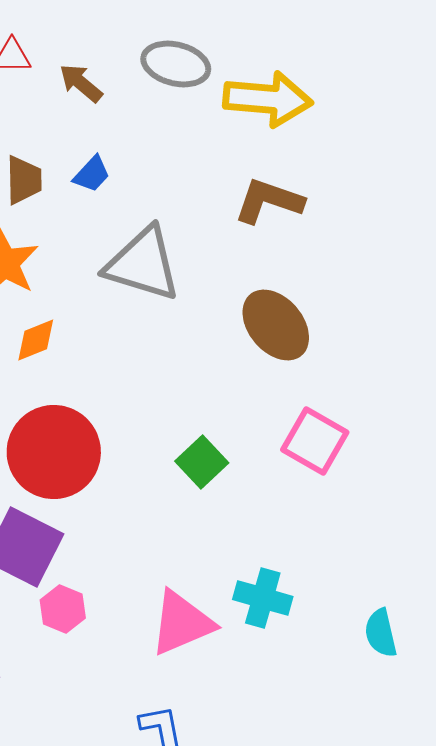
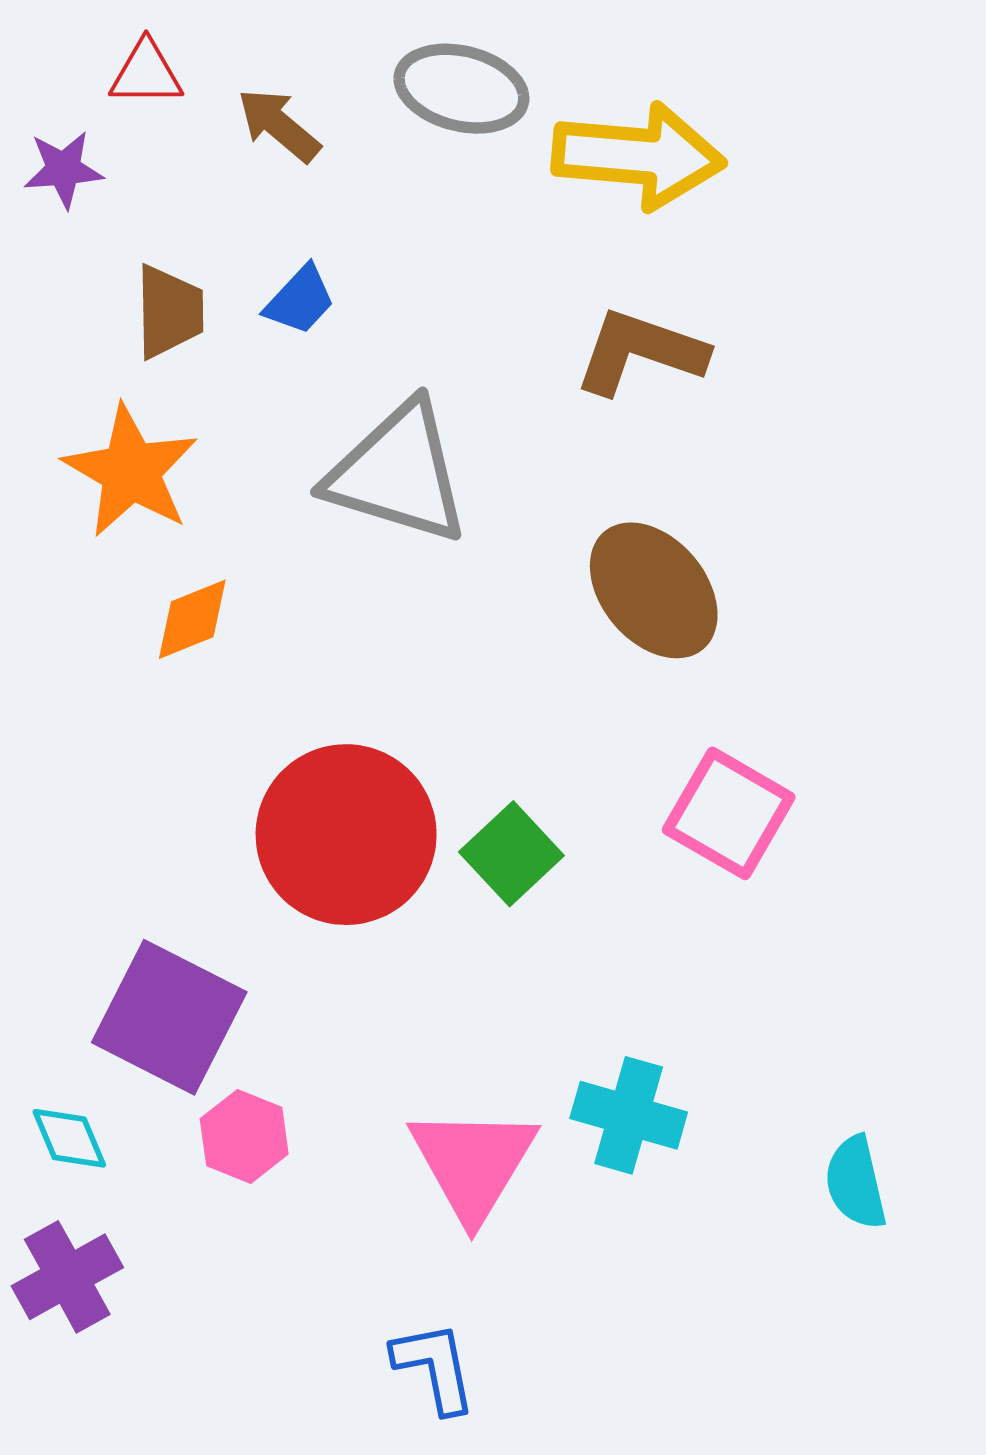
red circle: (54, 452) -> (346, 835), moved
pink triangle: (182, 623) -> (473, 1163), turned -36

